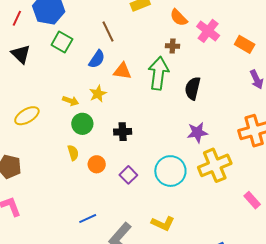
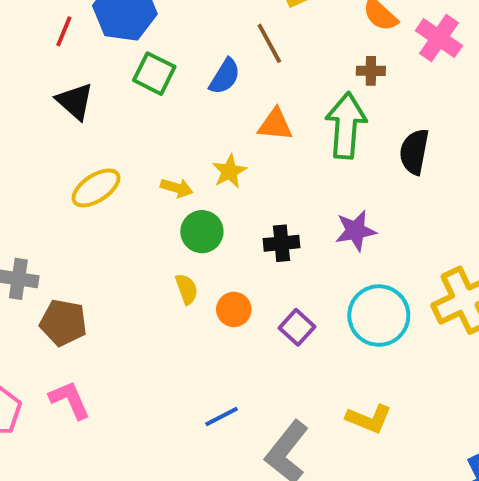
brown line: (108, 32) -> (269, 43), moved
blue semicircle: (97, 59) -> (225, 76), moved
yellow ellipse: (27, 116) -> (96, 188), moved
purple star: (197, 132) -> (355, 231), moved

